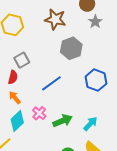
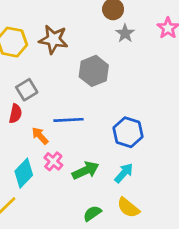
brown star: (55, 19) -> (53, 39), moved
blue hexagon: (96, 80) -> (128, 132), moved
blue line: (51, 83) -> (68, 120), turned 35
orange arrow: (15, 98) -> (40, 136), moved

